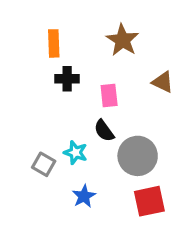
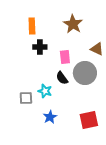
gray circle: (138, 156) -> (85, 73), moved
gray square: (44, 164) -> (26, 98), turned -32

